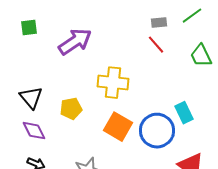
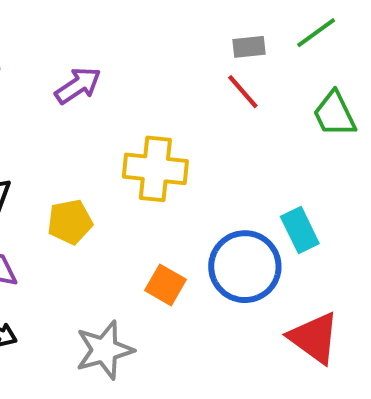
purple arrow: (75, 42) -> (78, 85), size x0.7
orange square: (118, 127) -> (166, 285), moved, size x0.7

